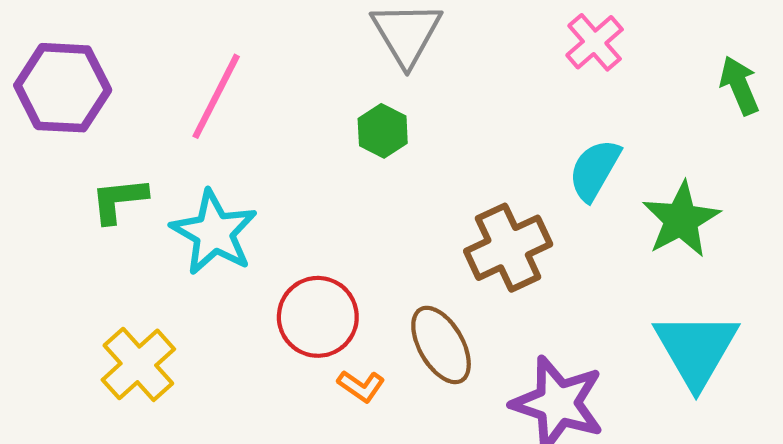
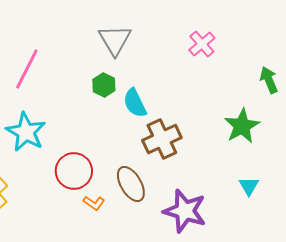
green arrow: (739, 86) -> (269, 80), moved
cyan semicircle: (595, 170) -> (135, 103), moved, turned -56
cyan triangle: (696, 349) -> (249, 186), size x0.5

